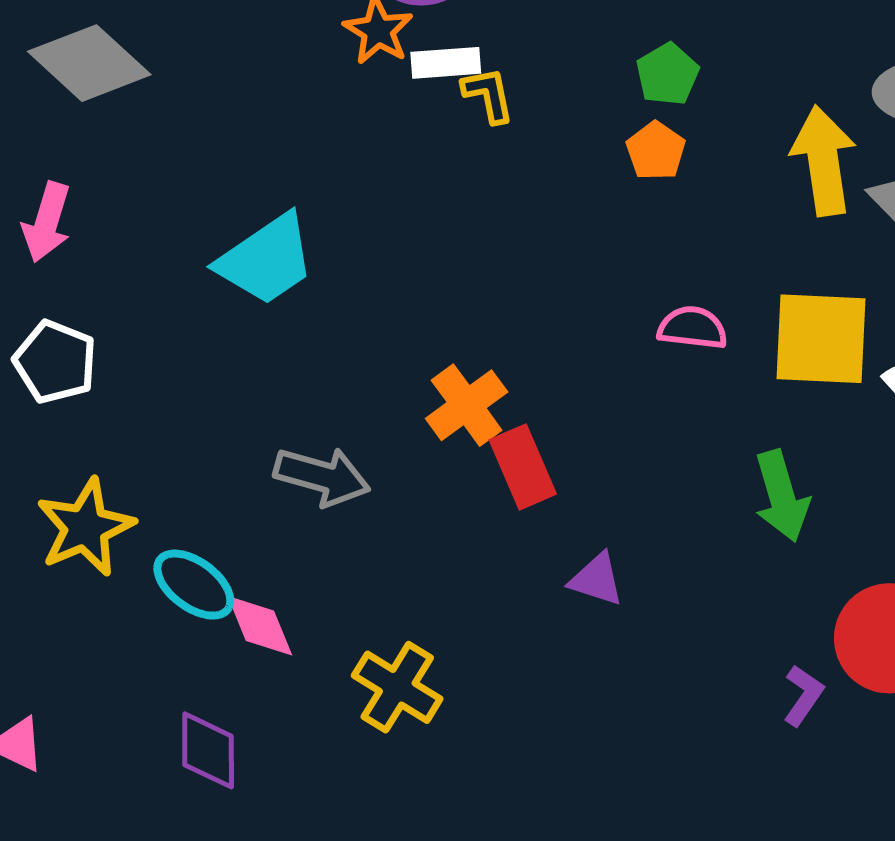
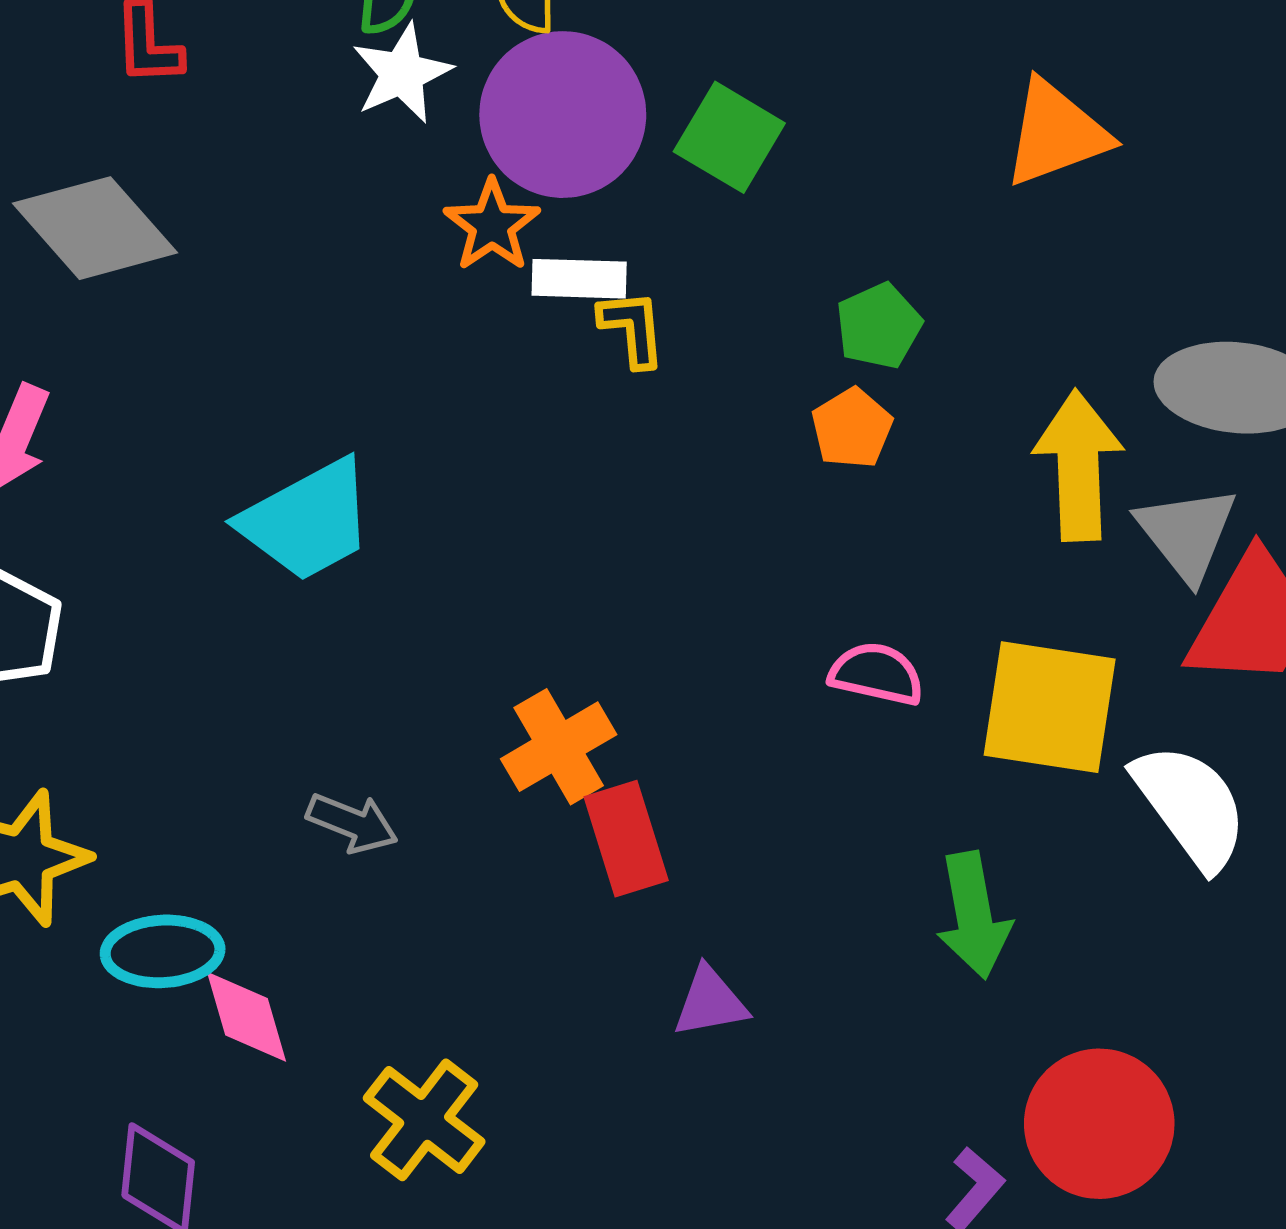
gray arrow: (322, 476) -> (352, 823), size x0.7
purple triangle: (597, 580) -> (710, 1002), turned -34
cyan ellipse: (194, 585) -> (163, 951), turned -46

